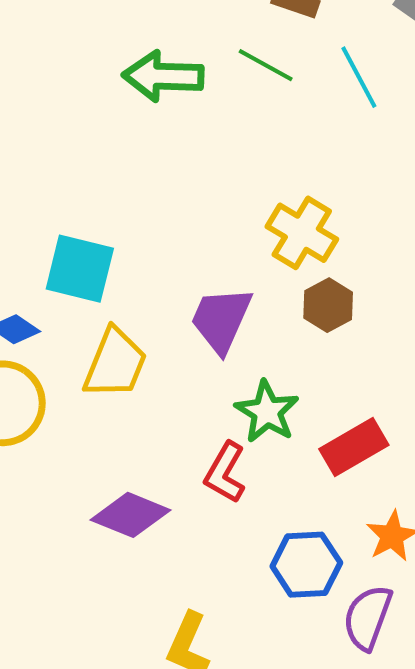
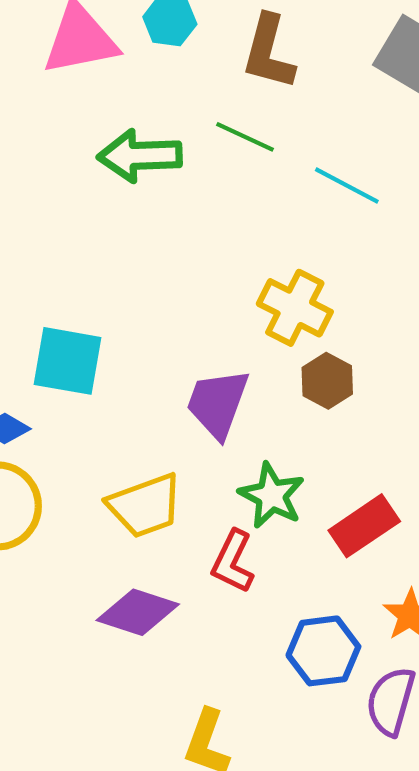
cyan line: (359, 77) -> (347, 185), moved, turned -30
yellow trapezoid: (115, 363) -> (145, 506), moved, turned 52

